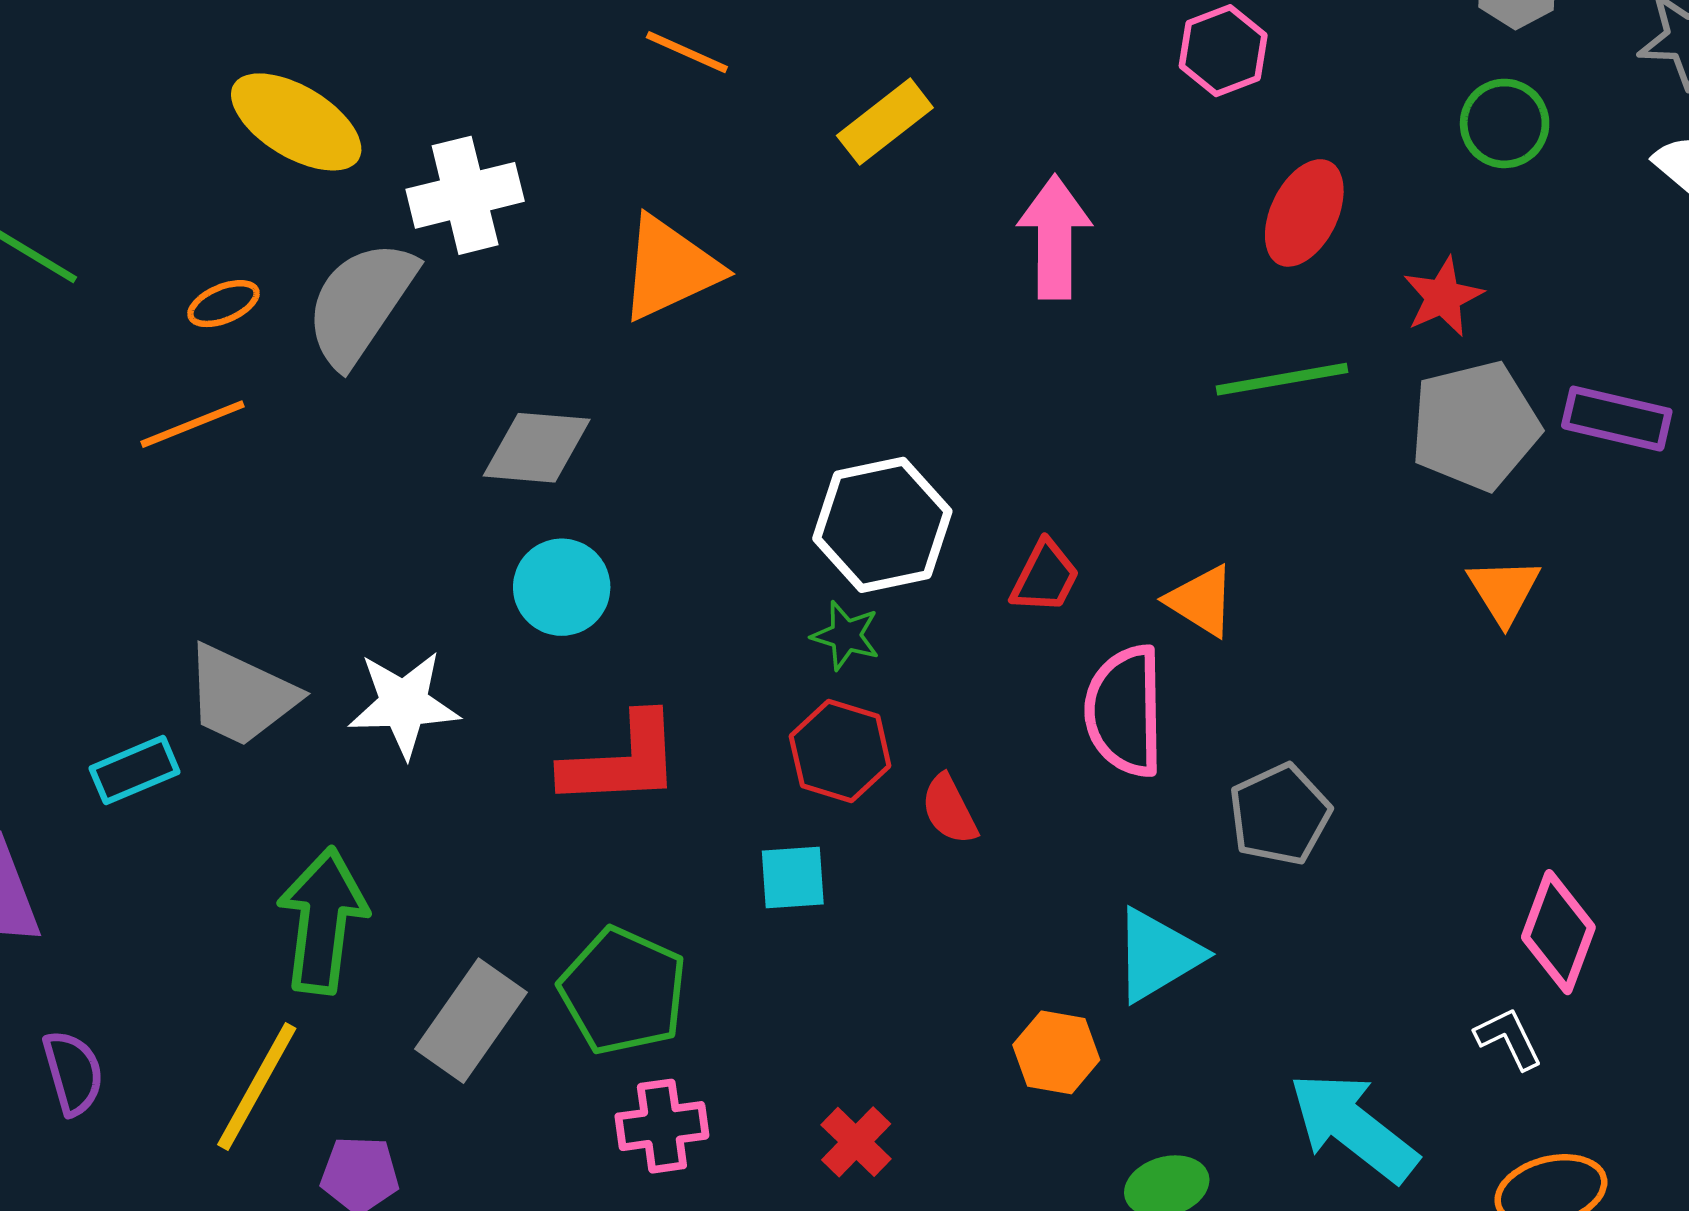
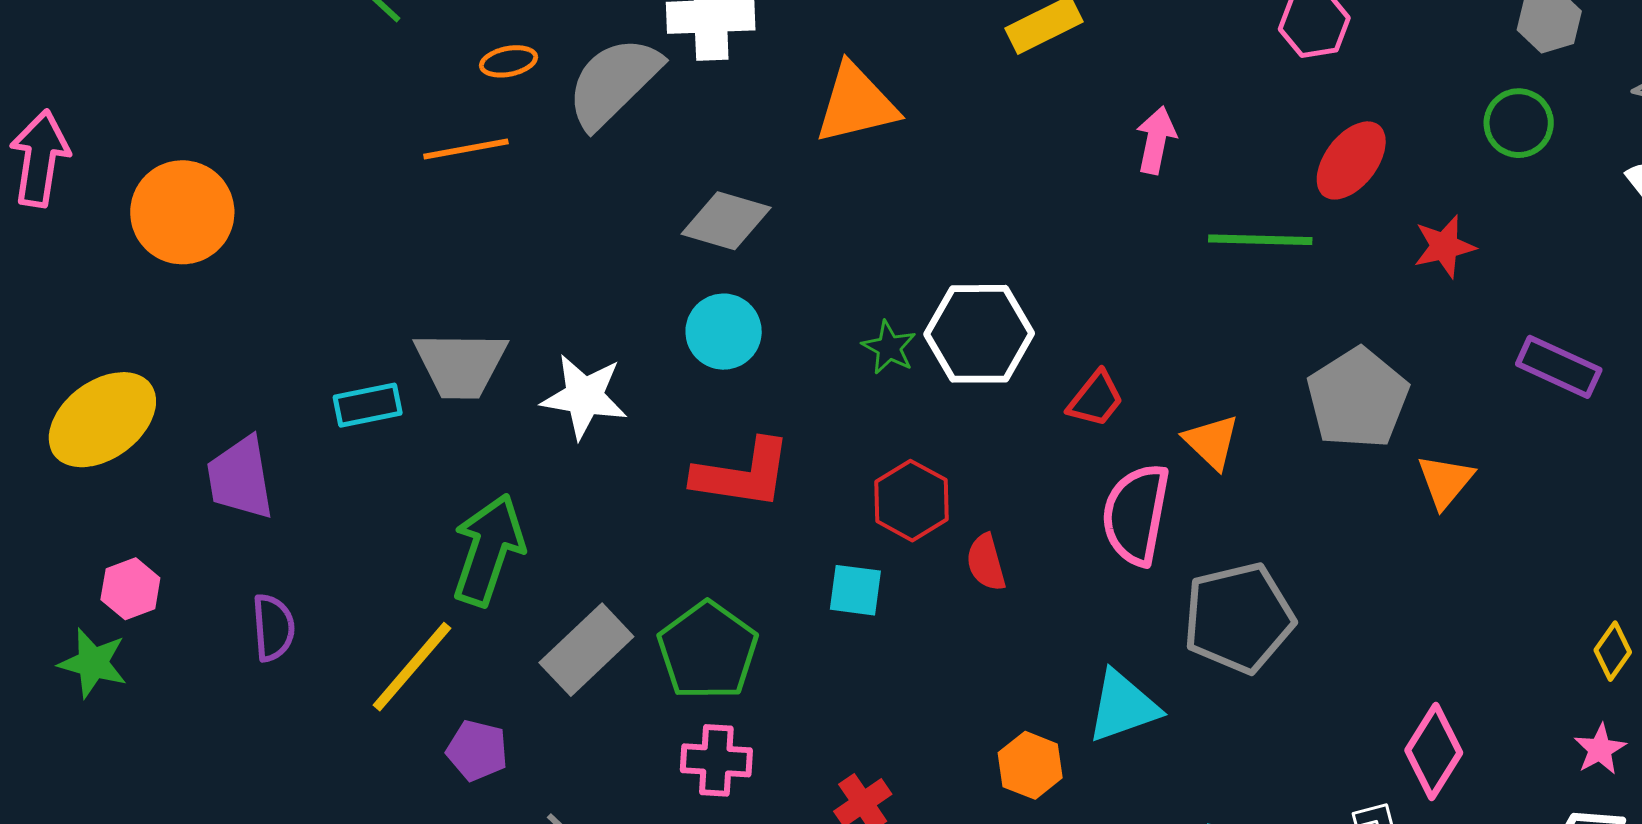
pink arrow: (1055, 237) -> (1156, 140), size x0.7
green line: (1282, 379) -> (1260, 240), moved
gray pentagon: (1475, 426) -> (1358, 398), moved, turned -30
green star: (846, 636) -> (889, 347), moved
gray trapezoid: (241, 696) -> (461, 365), turned -36
gray pentagon: (1280, 814) -> (1239, 618), size x1.4

